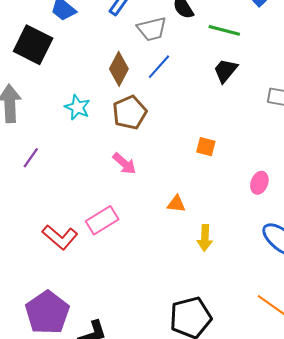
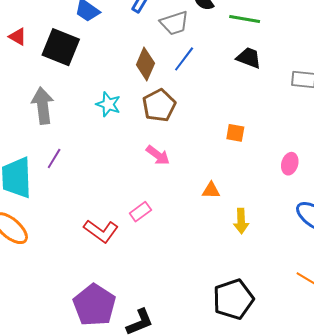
black trapezoid: (226, 71) -> (249, 58), turned 76
purple line: (31, 158) -> (54, 158), moved
pink rectangle: (102, 220) -> (140, 212), size x0.7

